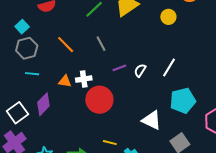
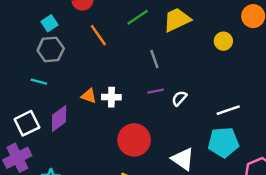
gray line: (101, 44) -> (154, 59), moved
orange line: (66, 45) -> (98, 35), moved
white line: (169, 67) -> (228, 110), moved, turned 30
cyan line: (32, 74) -> (39, 82), moved
red circle: (99, 100) -> (134, 140), moved

